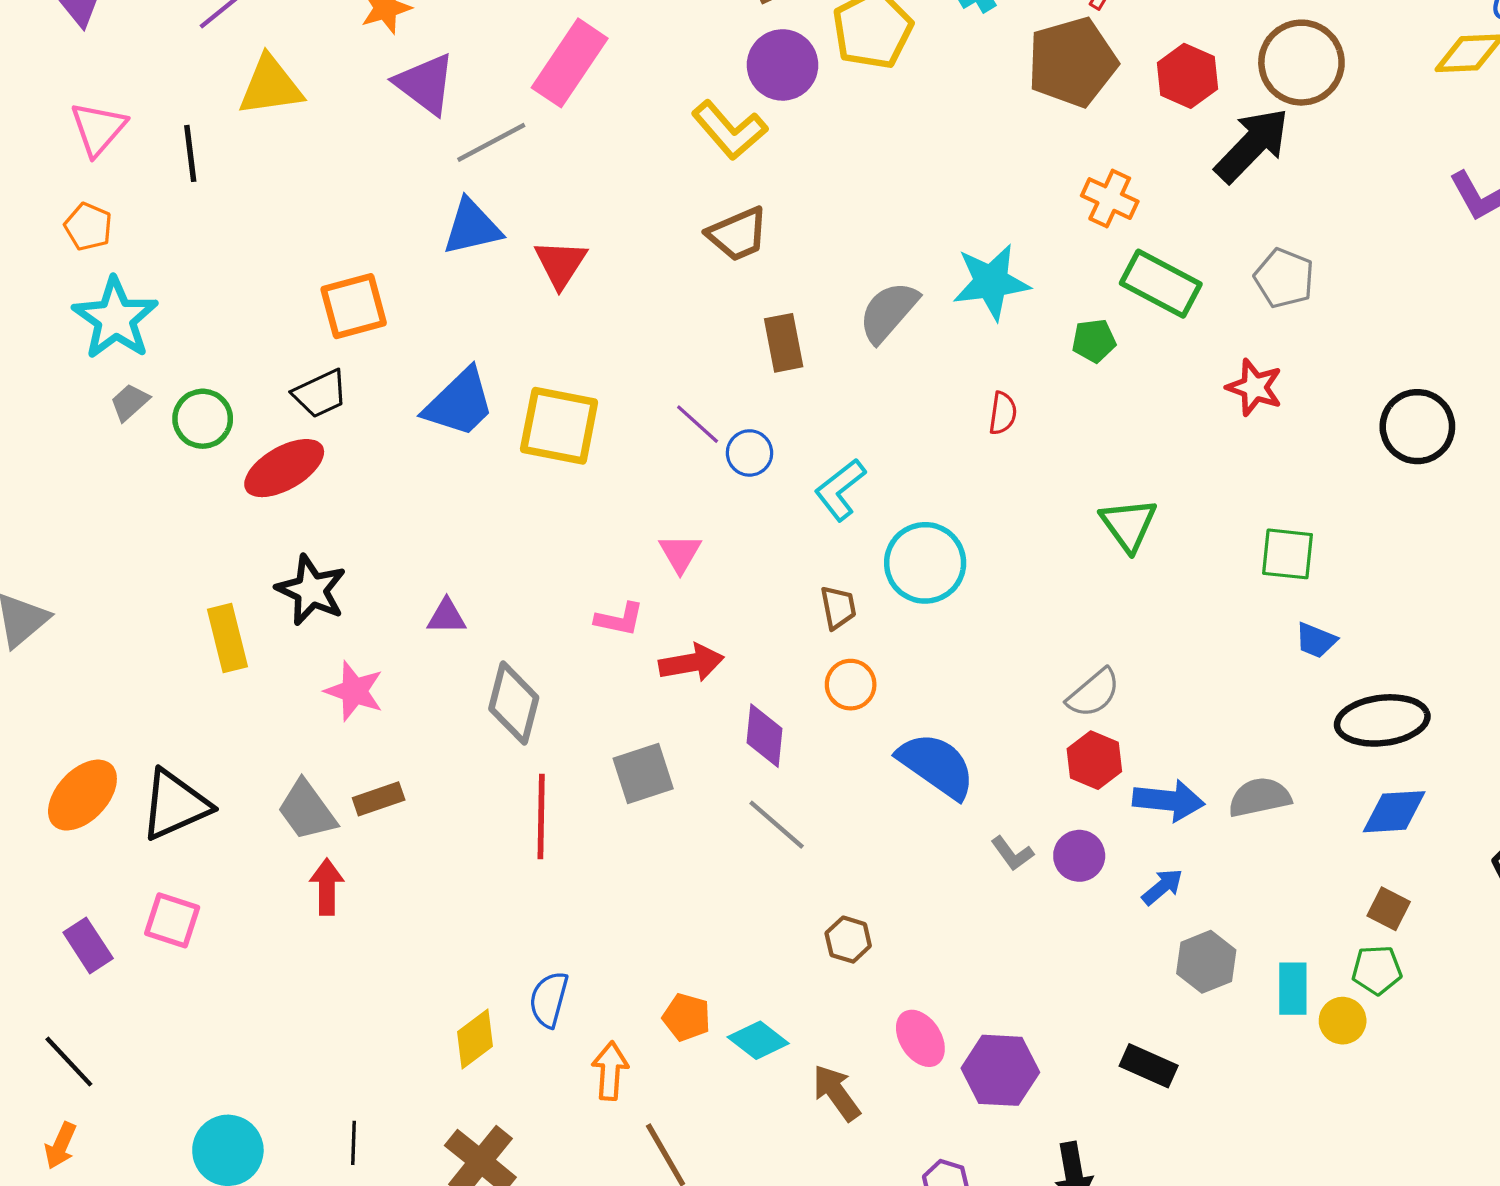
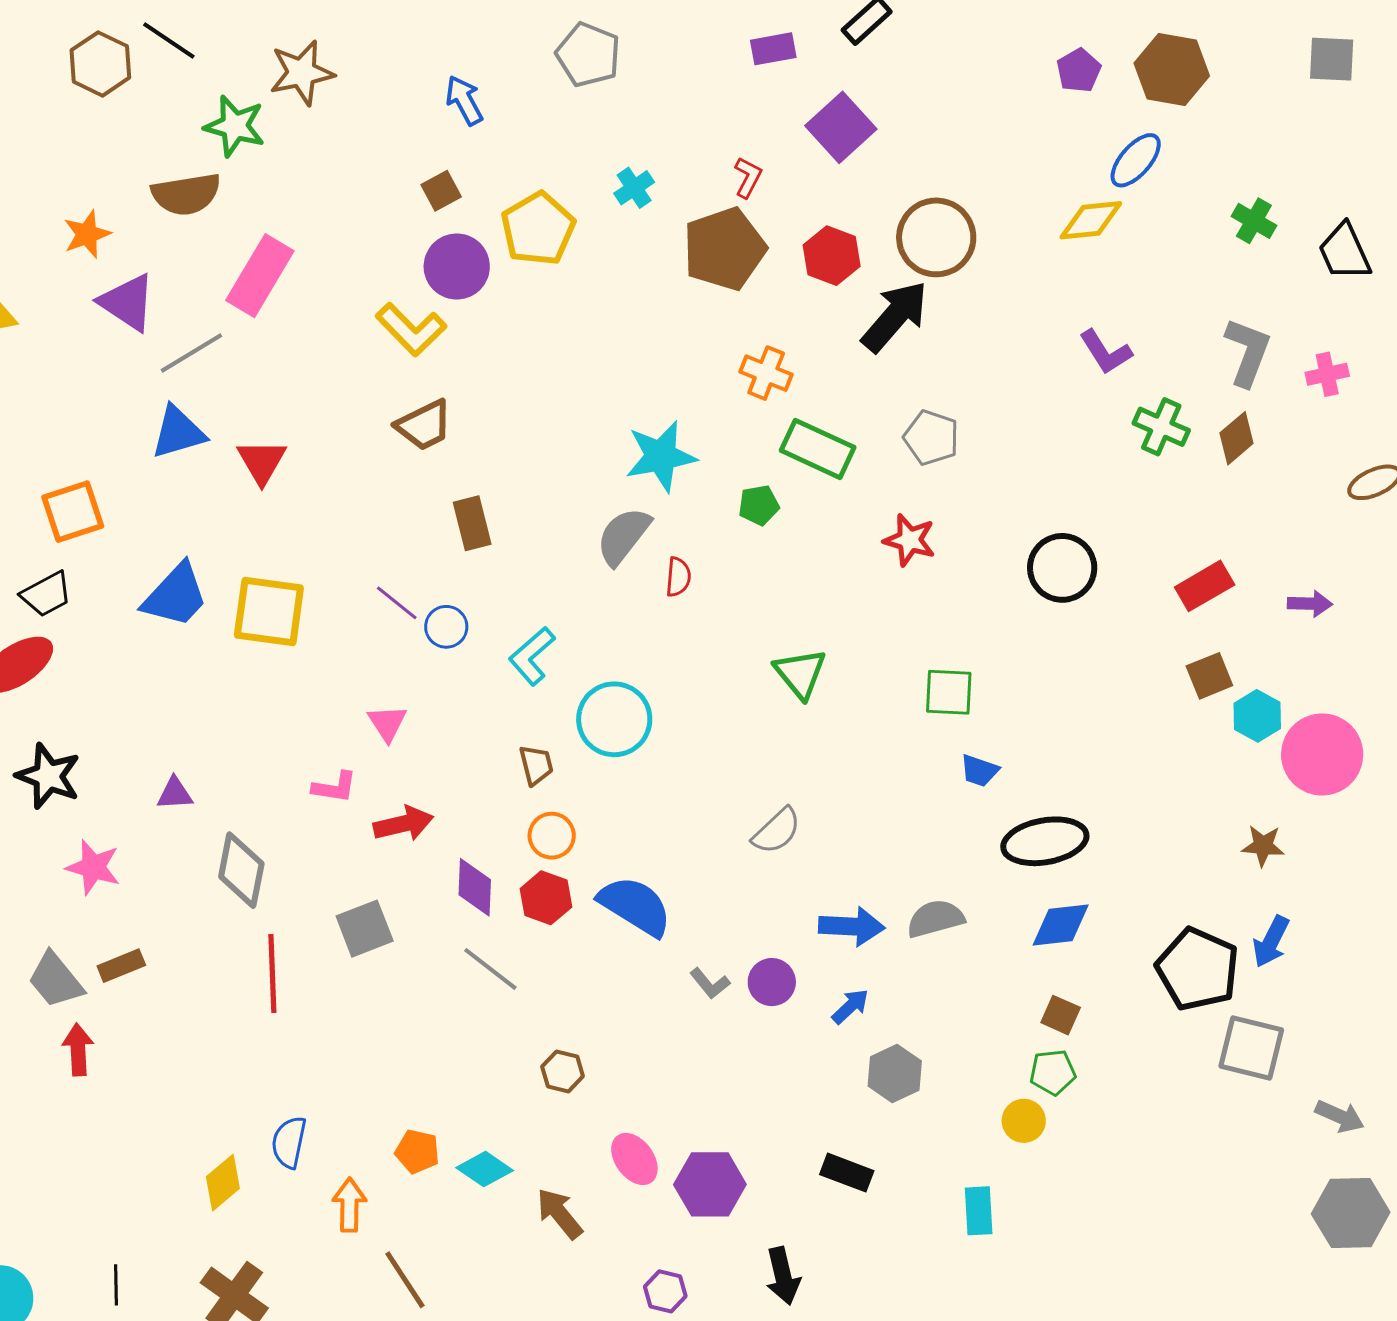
gray semicircle: (888, 312) -> (623, 536), moved
red hexagon: (1094, 760) -> (546, 898), moved
cyan rectangle: (1293, 989) -> (979, 1211), moved

